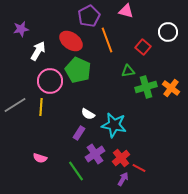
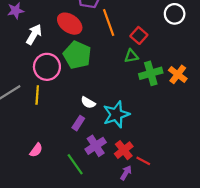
red square: (143, 47) -> (139, 35), moved
cyan star: (114, 125) -> (116, 114), turned -30
pink semicircle: (40, 158) -> (36, 150), turned -72

